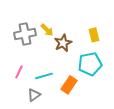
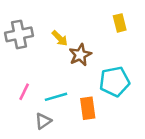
gray cross: (25, 34) -> (19, 34), moved
yellow rectangle: (94, 35) -> (120, 23), moved
orange rectangle: (69, 85) -> (88, 108), turned -42

